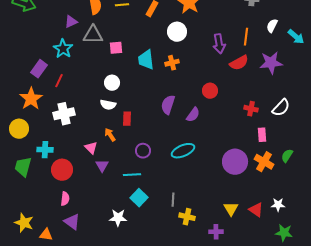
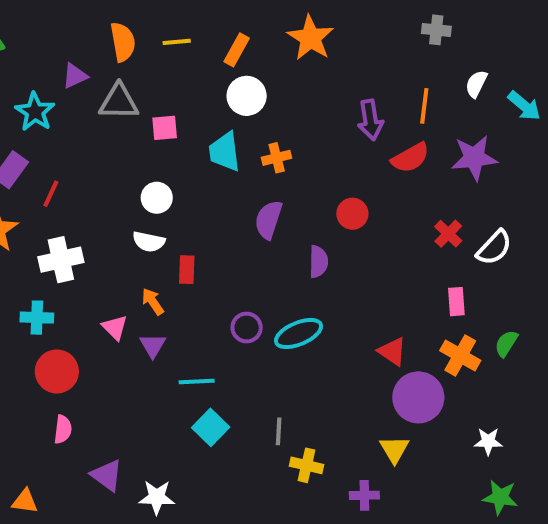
white circle: (177, 32) -> (247, 96), moved
cyan star: (63, 49) -> (35, 112), moved
purple semicircle: (168, 105) -> (269, 220), moved
red cross: (251, 109) -> (448, 234), moved, turned 32
purple semicircle: (193, 115) -> (318, 262), turned -35
cyan cross: (45, 150) -> (37, 318), moved
purple circle: (143, 151) -> (247, 328), moved
purple circle: (235, 162) -> (418, 397), moved
purple triangle: (102, 166) -> (153, 345), moved
red triangle: (256, 210) -> (392, 351), moved
white star: (118, 218) -> (157, 497), moved
purple triangle: (72, 222) -> (107, 475), moved

